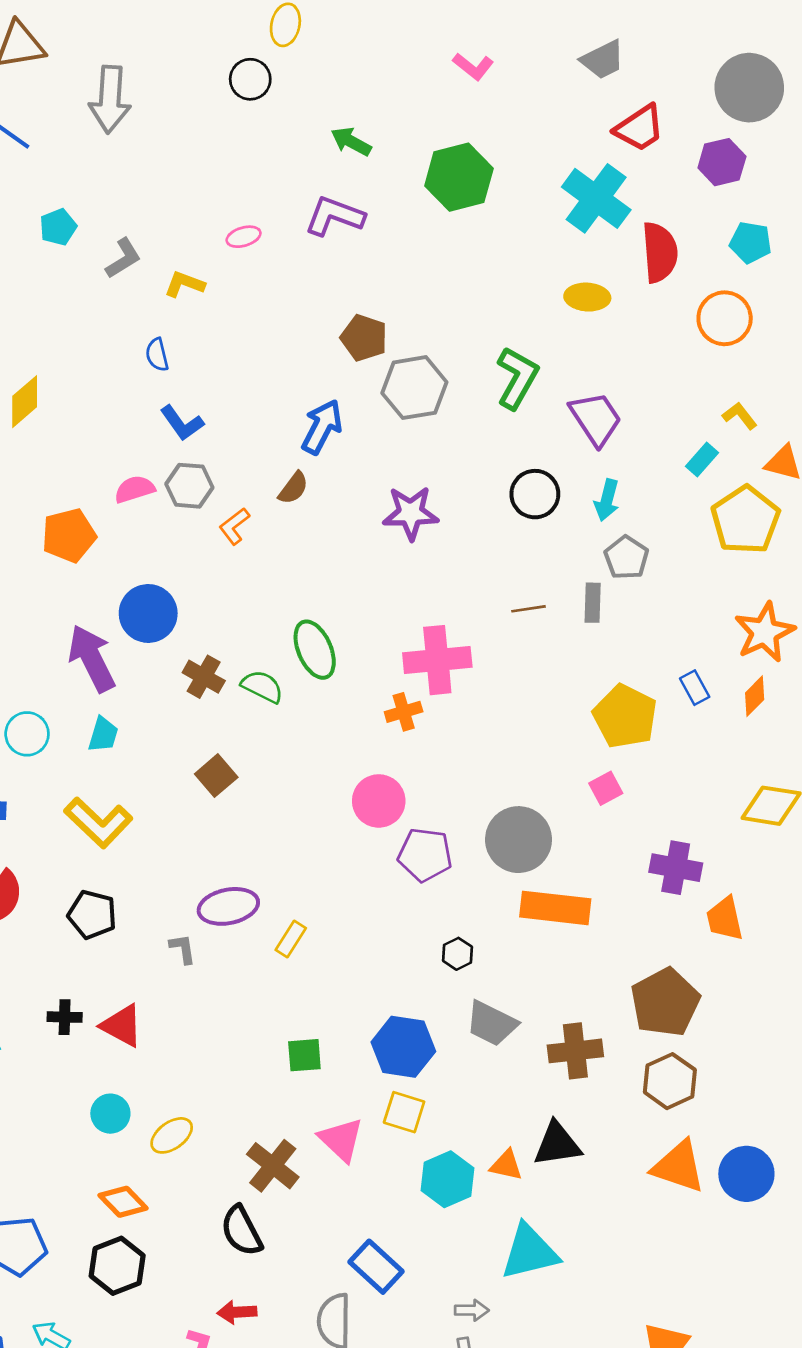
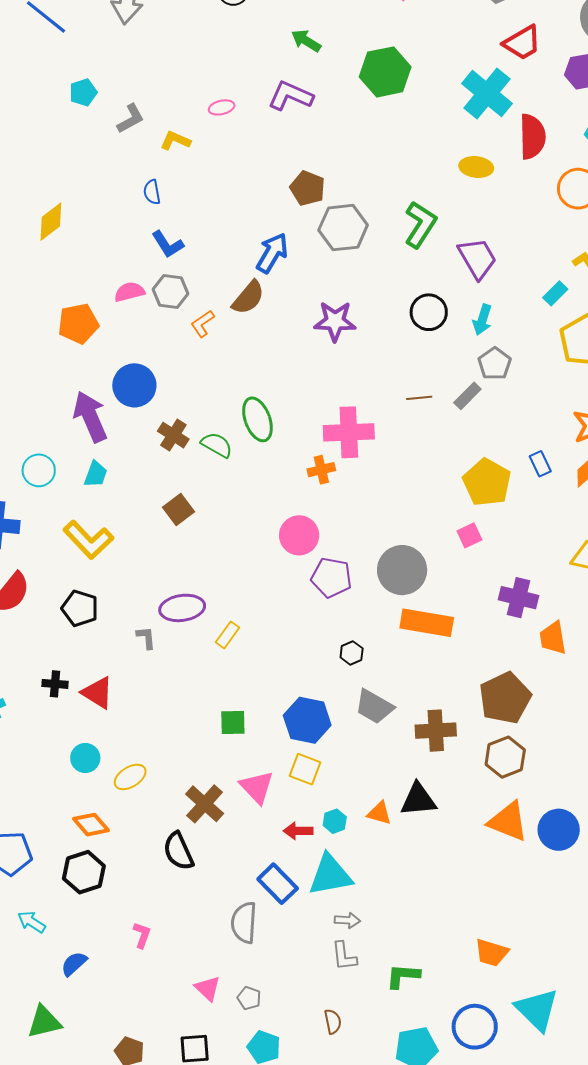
brown semicircle: (293, 488) -> (248, 298), size x1.4
gray rectangle: (593, 603) -> (467, 396), turned 40
cyan hexagon: (447, 1179) -> (335, 821), size x0.6
cyan triangle: (530, 1252) -> (330, 875), moved
red arrow: (237, 1312) -> (298, 831), moved

